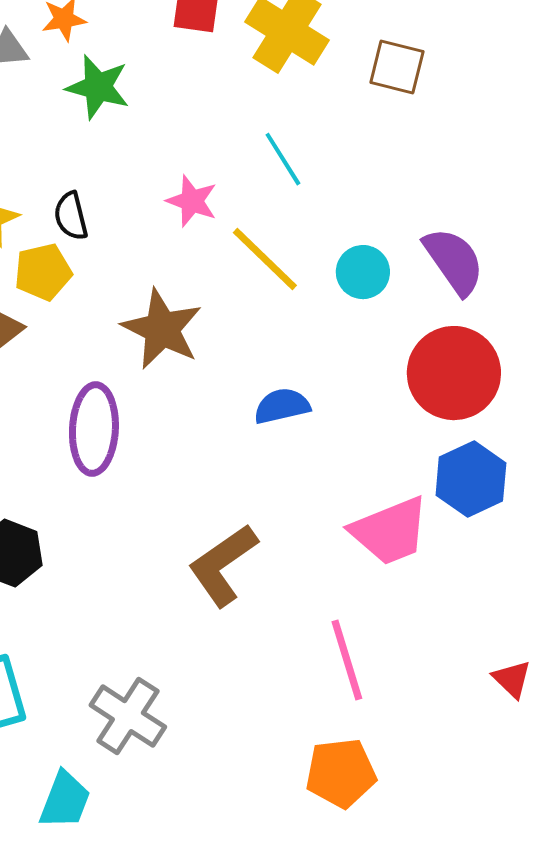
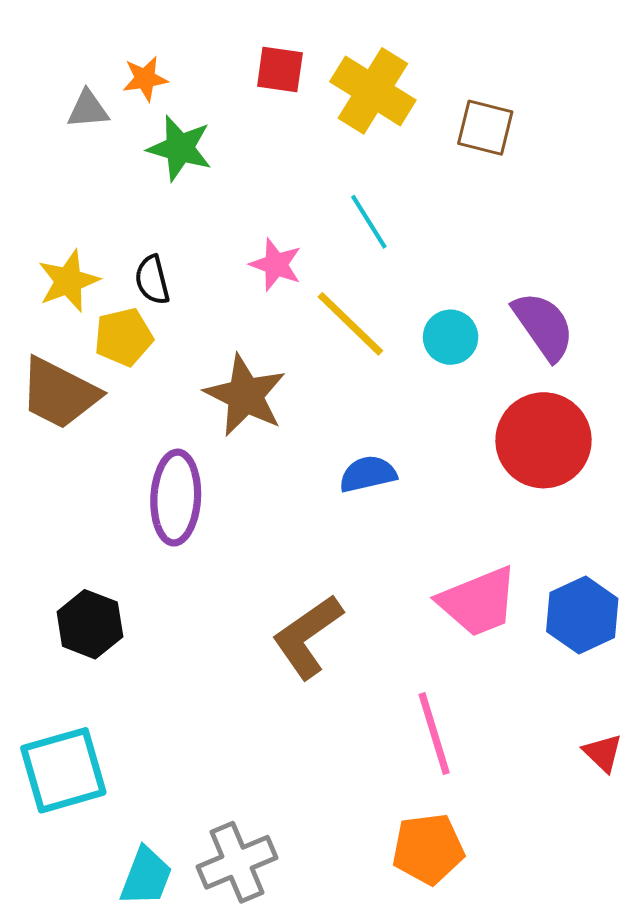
blue hexagon: (471, 479) -> (582, 615), moved
gray cross: (128, 716) -> (237, 862), moved, turned 34

